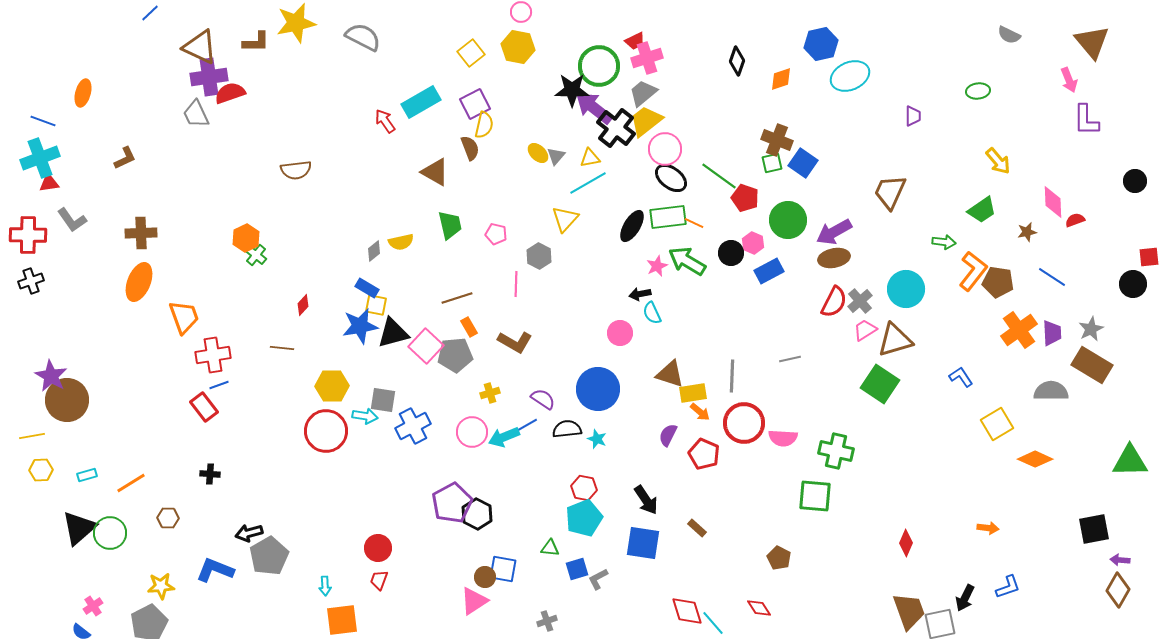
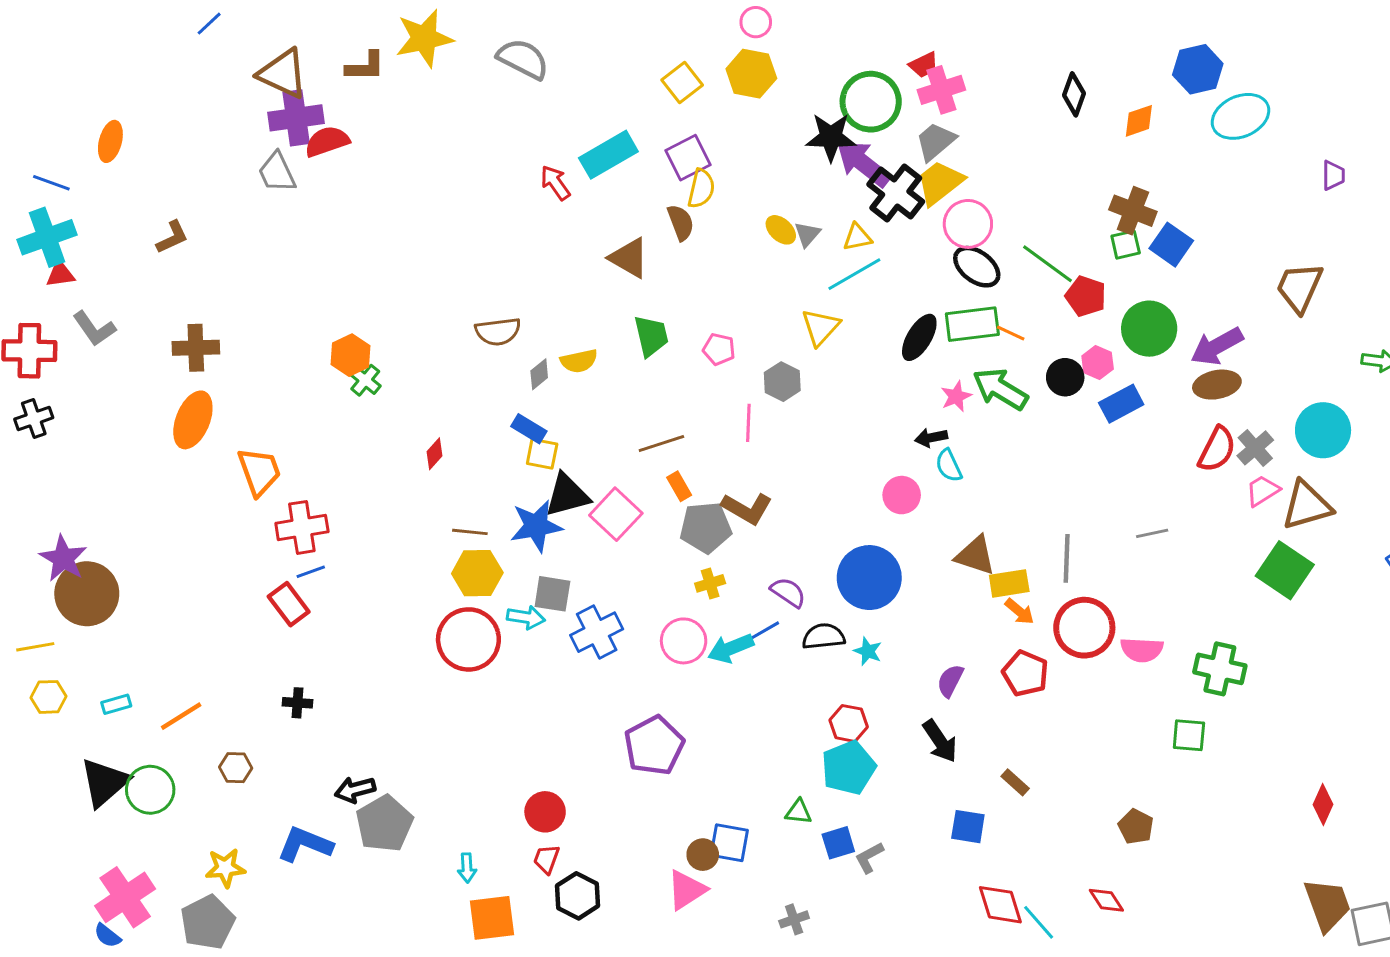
brown semicircle: (296, 170) -> (498, 332), moved
blue star: (360, 326) -> (536, 526), moved
brown line: (282, 348) -> (470, 532), moved
gray pentagon: (455, 355) -> (706, 527), moved
purple semicircle: (668, 435) -> (950, 681), moved
green square: (815, 496) -> (1189, 735), size x0.7
black hexagon: (477, 514) -> (577, 896), moved
blue square: (643, 543) -> (968, 827), moved, size x0.7
pink cross: (93, 606) -> (125, 897), size x2.0

